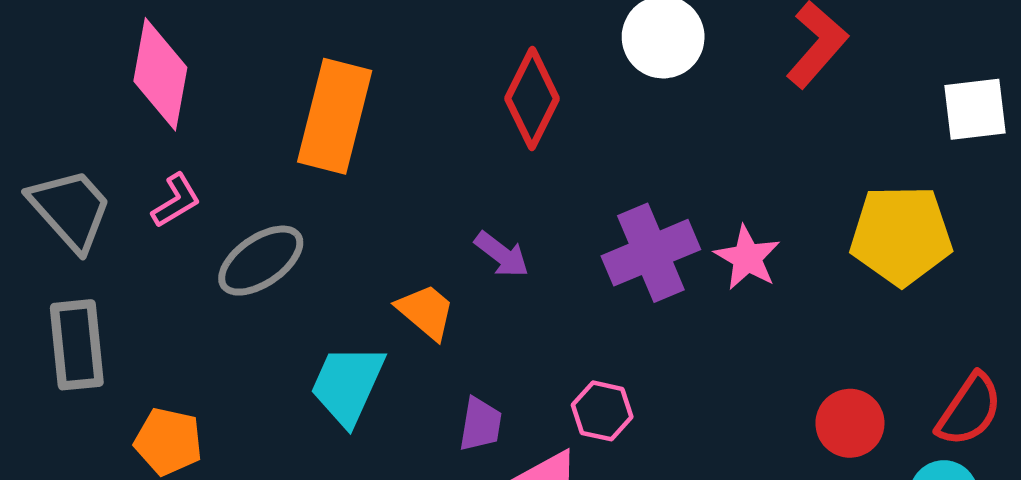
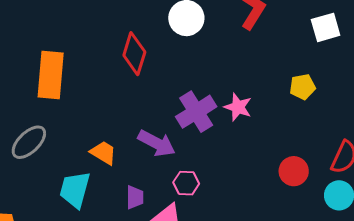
yellow pentagon: (901, 235) -> (303, 87), size x0.6
purple arrow: (502, 254) -> (157, 143), moved, size x1.5

